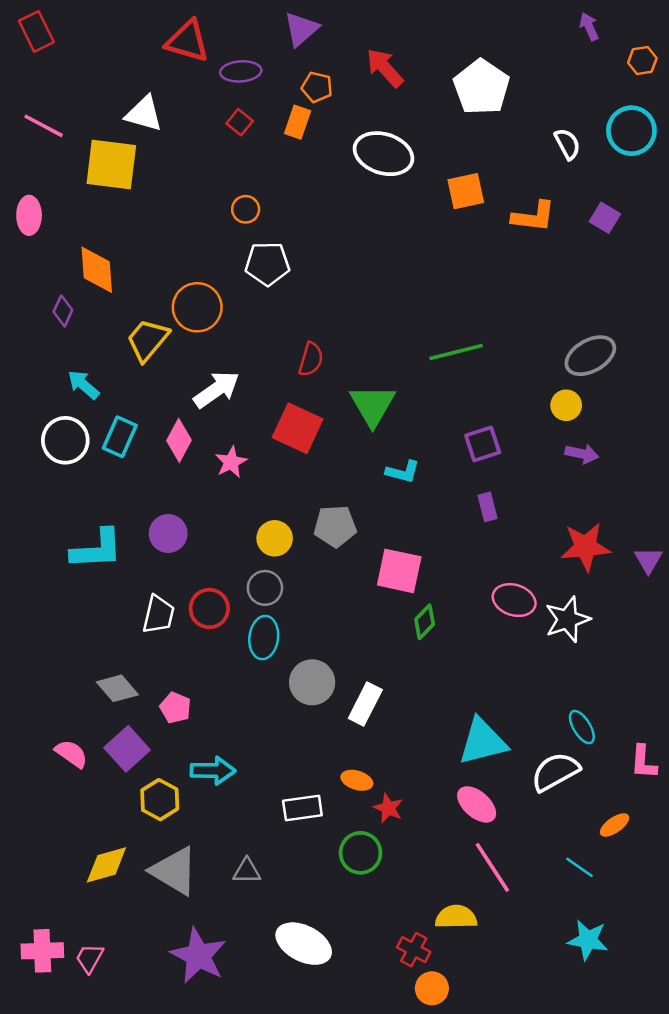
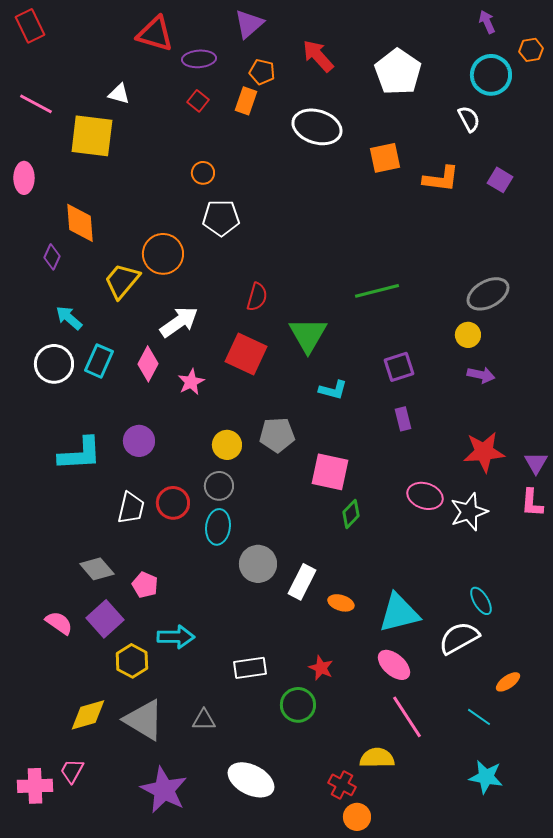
white triangle: (144, 114) -> (119, 94), size x0.7
cyan circle: (631, 131) -> (491, 75), moved
pink L-shape: (644, 762) -> (532, 503), moved
orange ellipse: (357, 780) -> (341, 603), moved
pink trapezoid: (90, 958) -> (72, 771), moved

